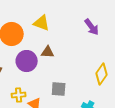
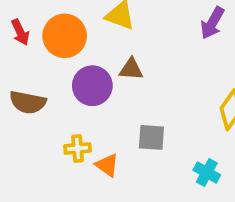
purple arrow: (92, 27) -> (212, 23), turned 66

